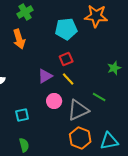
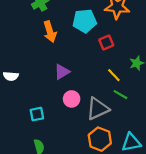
orange arrow: (19, 39) -> (50, 32), moved
red square: (66, 59) -> (106, 43), moved
yellow line: (68, 79) -> (114, 75), moved

